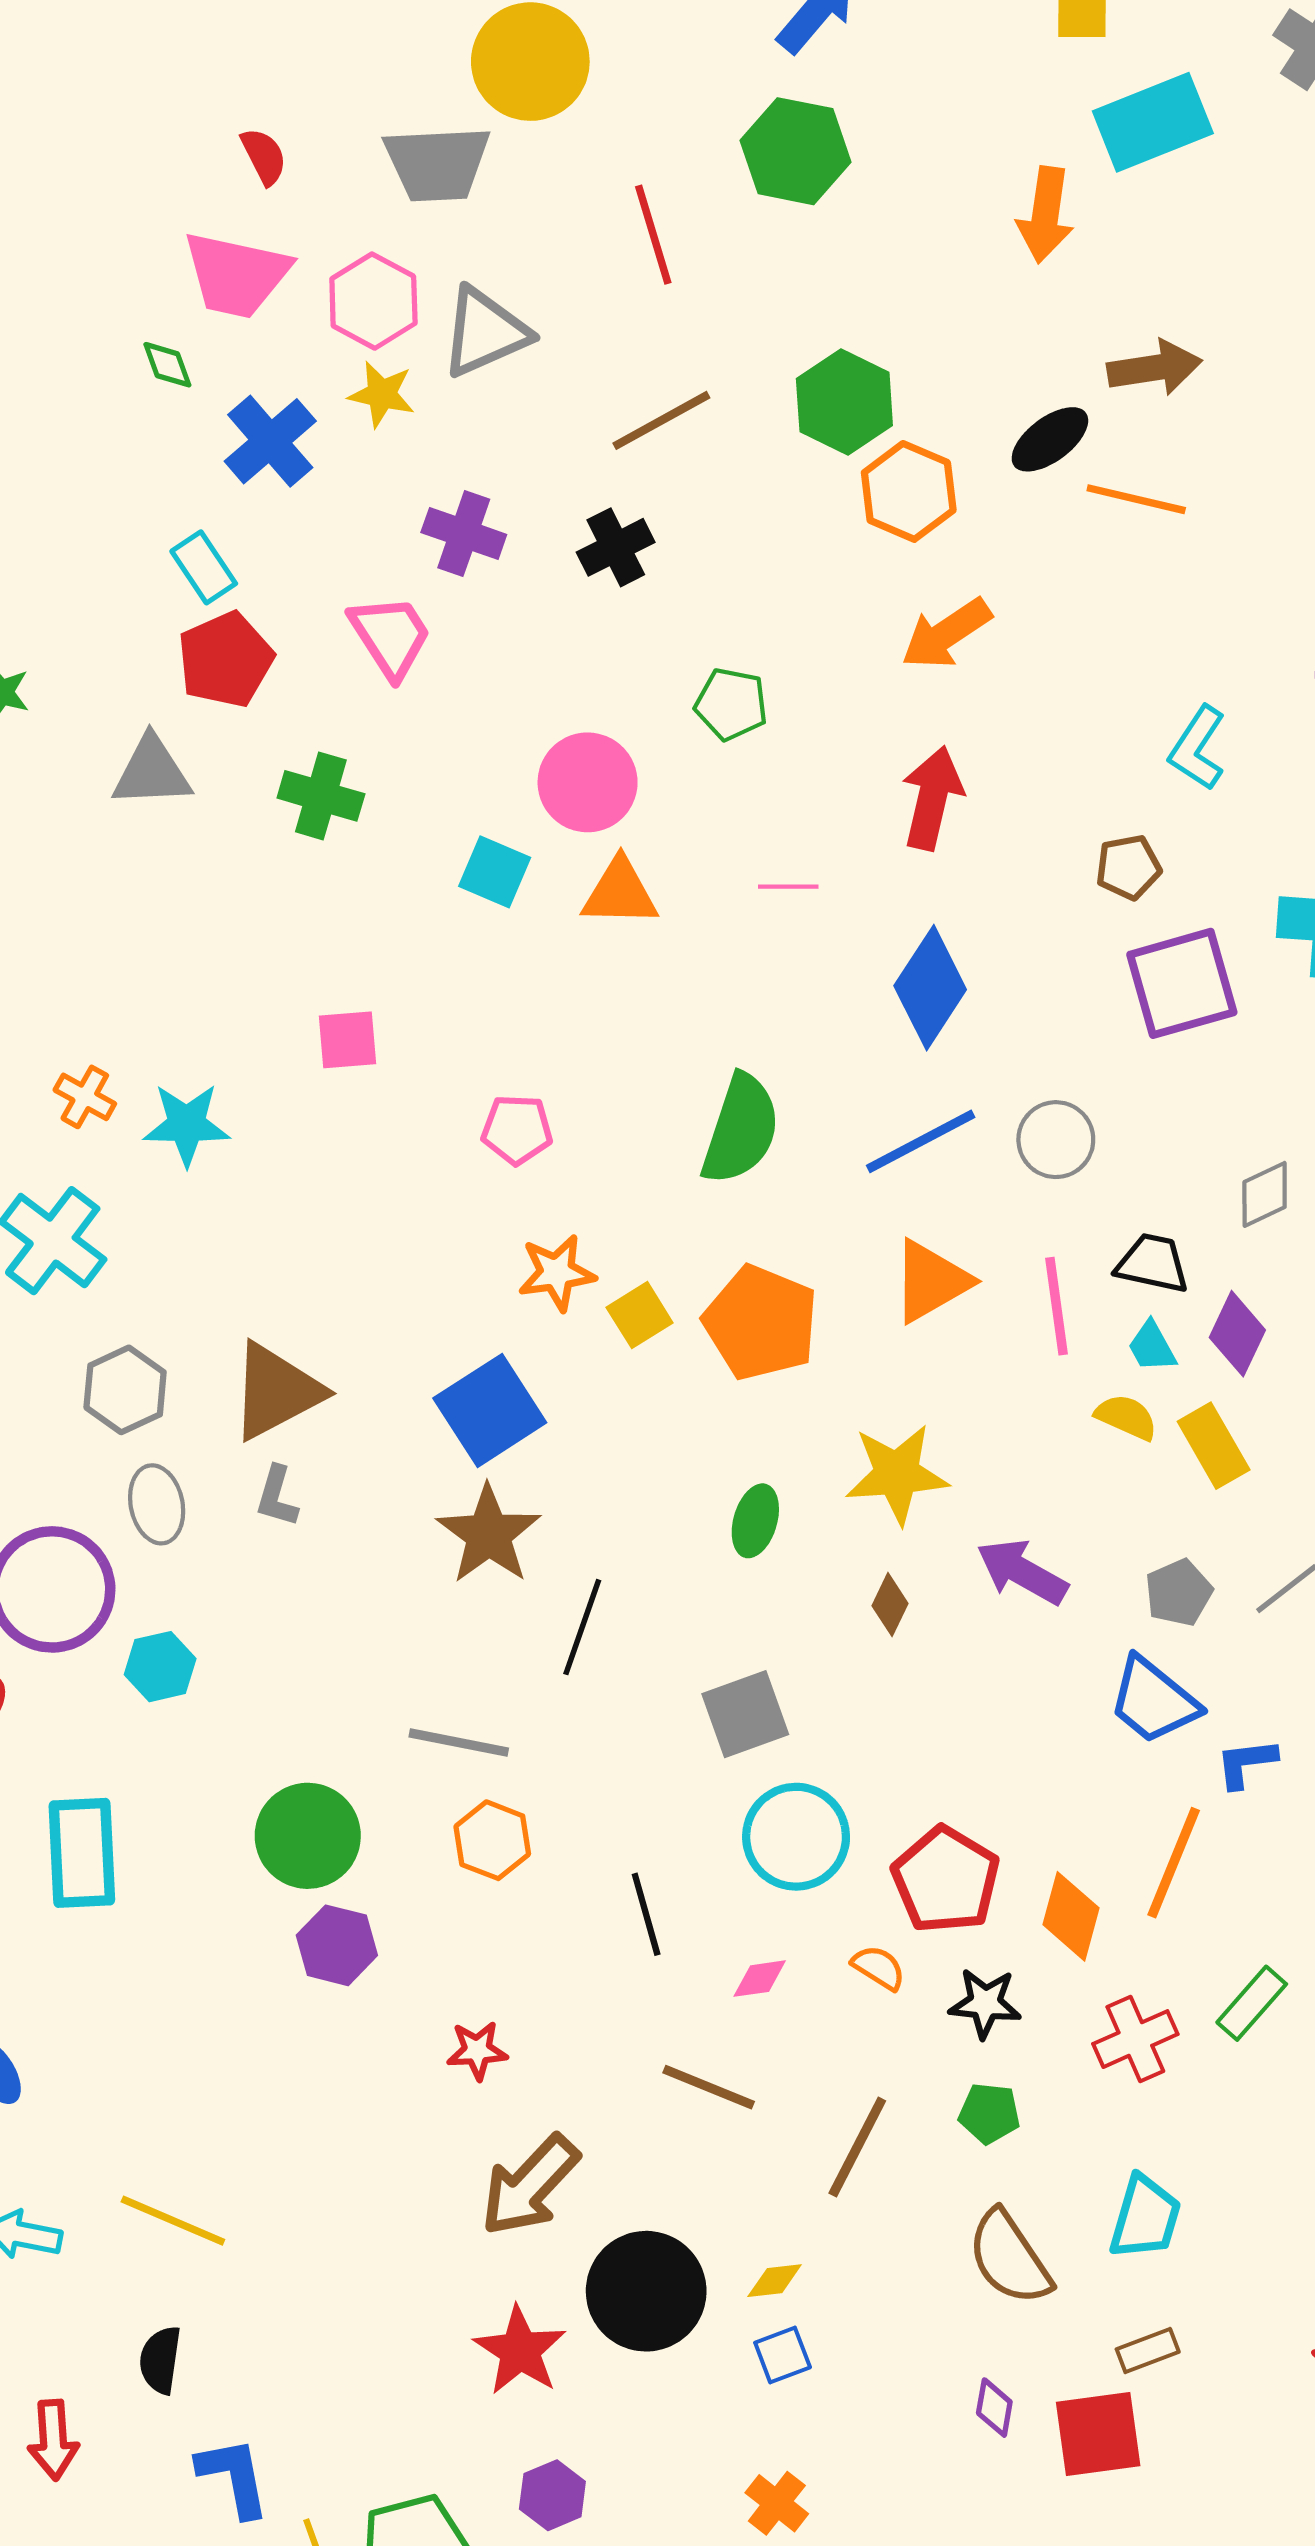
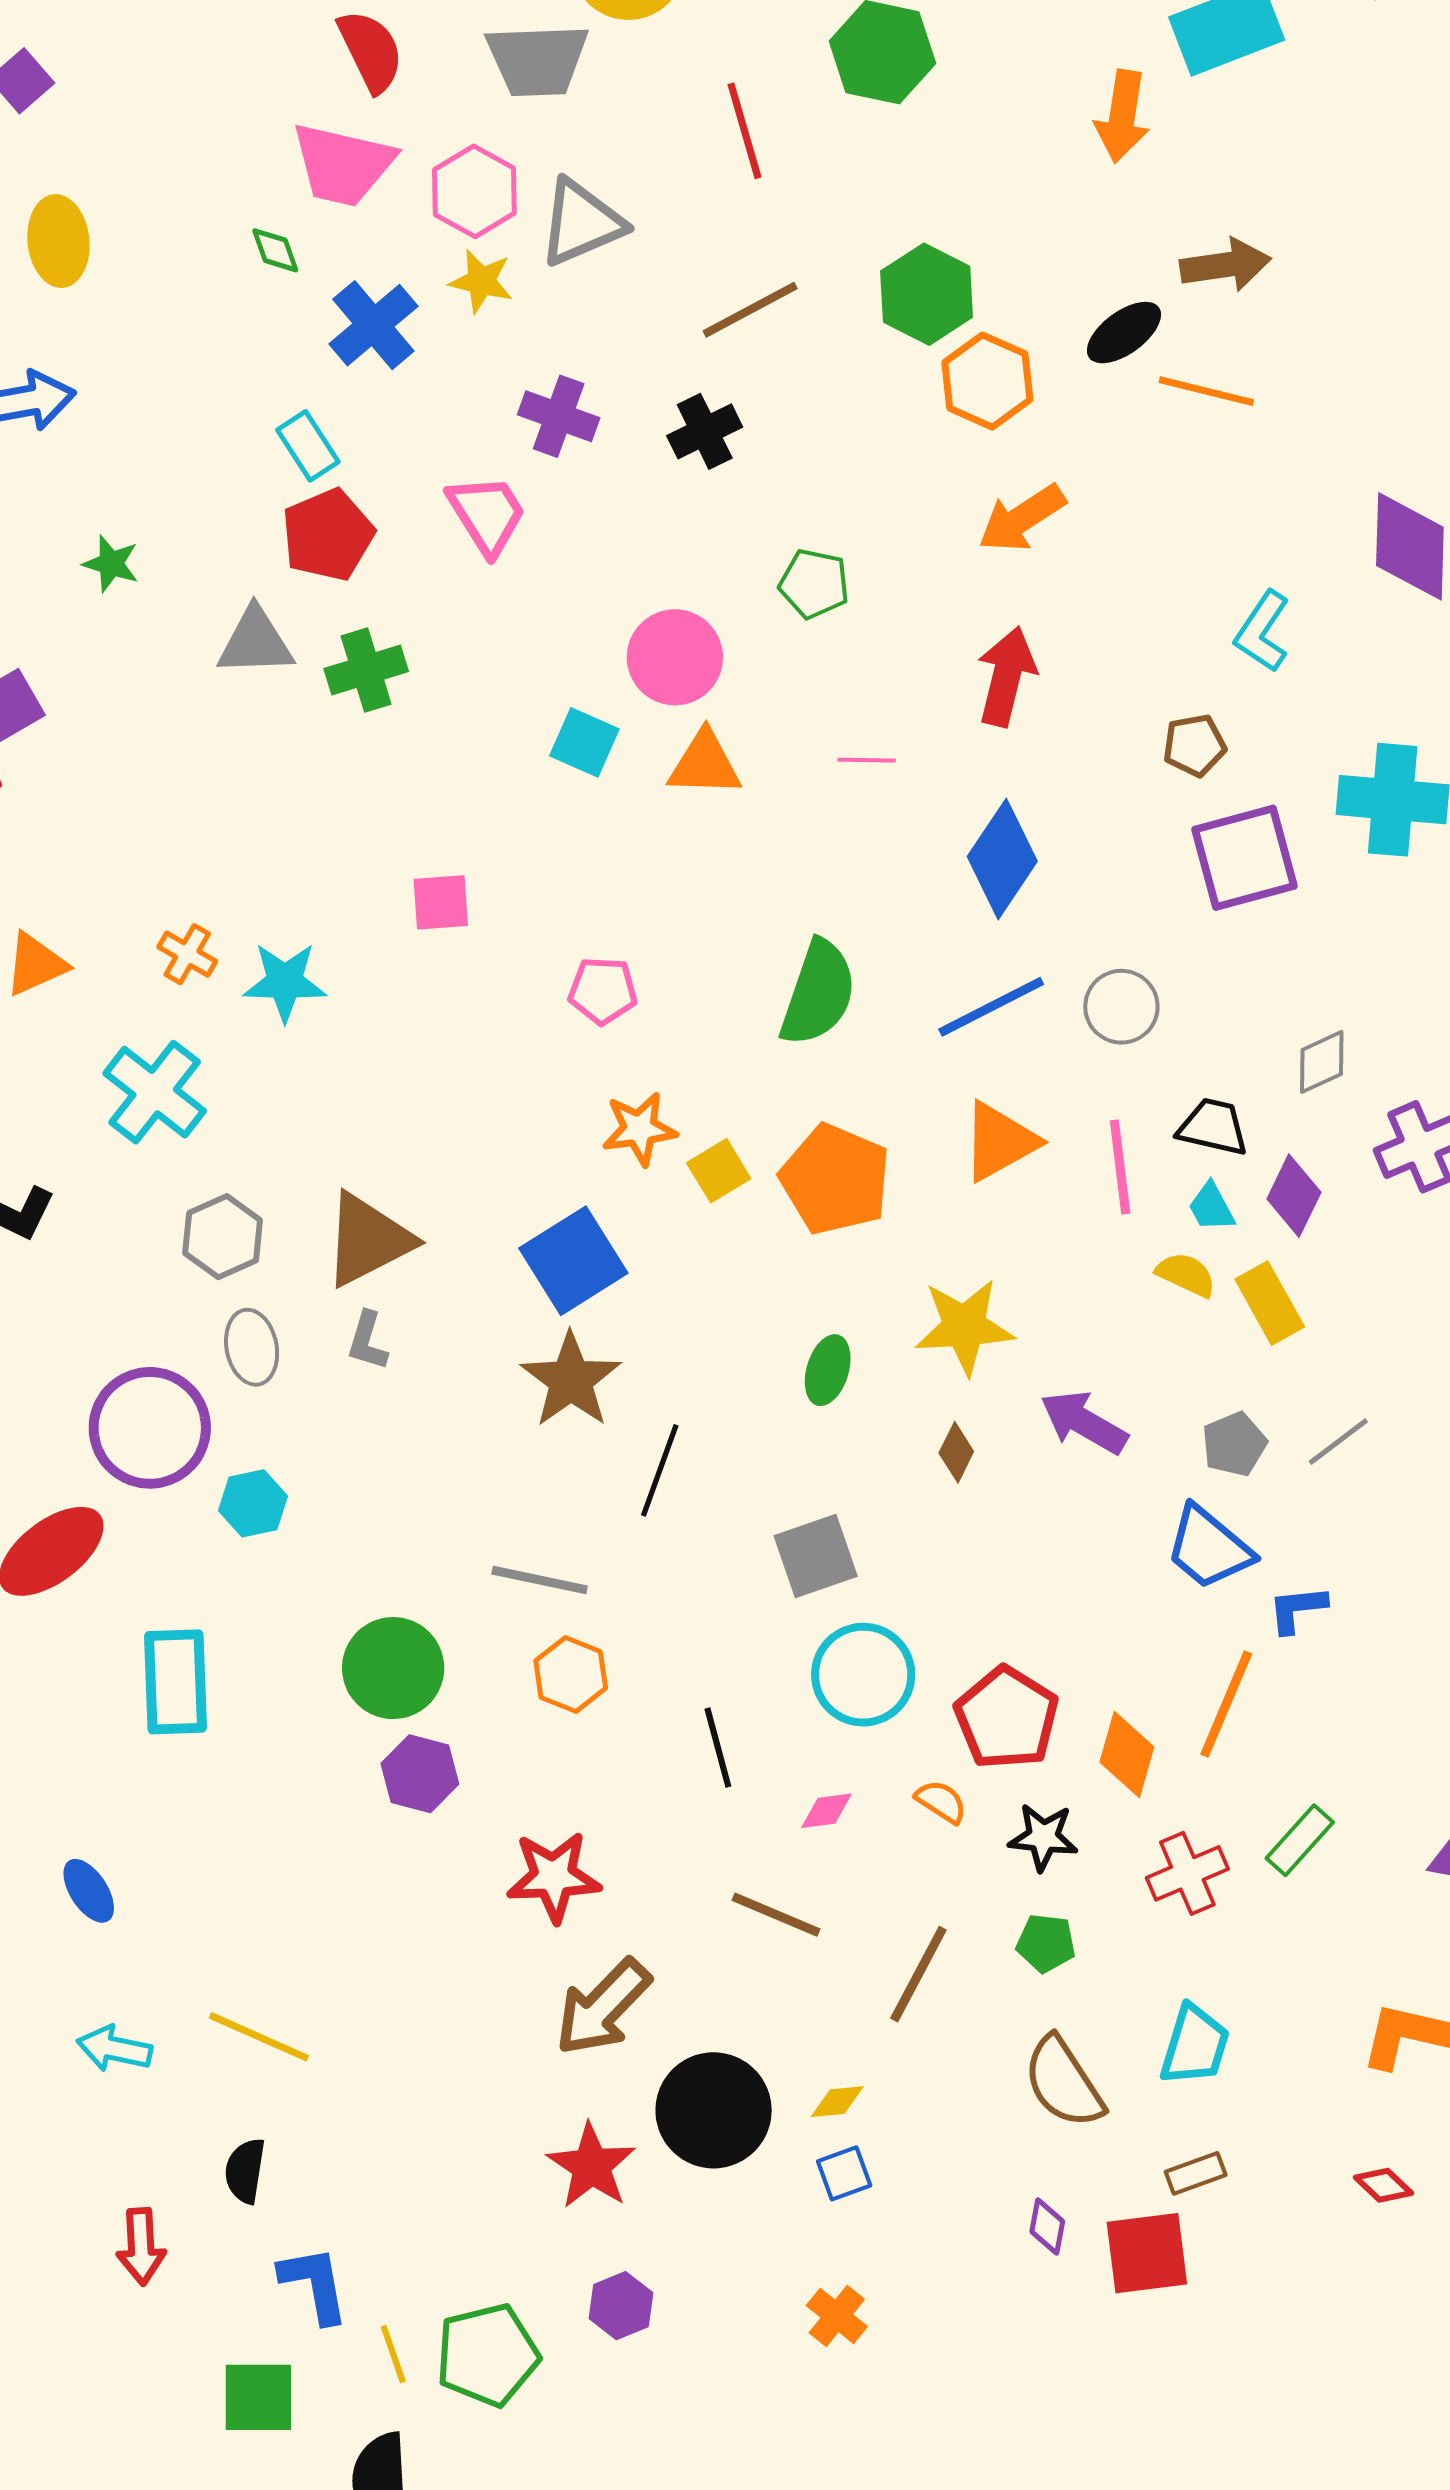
red semicircle: (264, 156) -> (371, 51), size x1.5
green cross: (321, 796) -> (366, 670), moved, turned -34
red star: (477, 2050) -> (554, 1877), size x1.6

